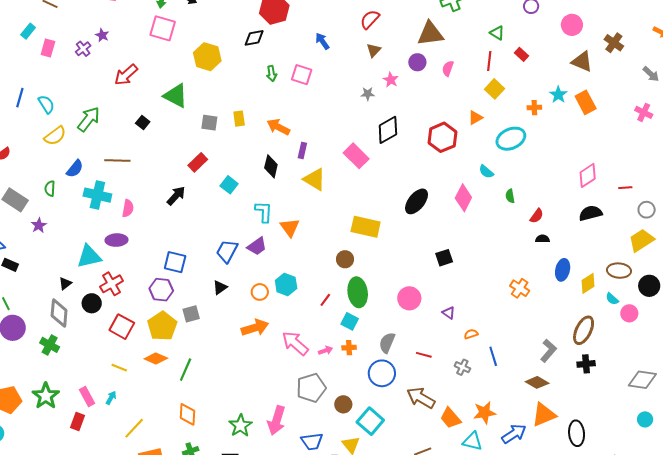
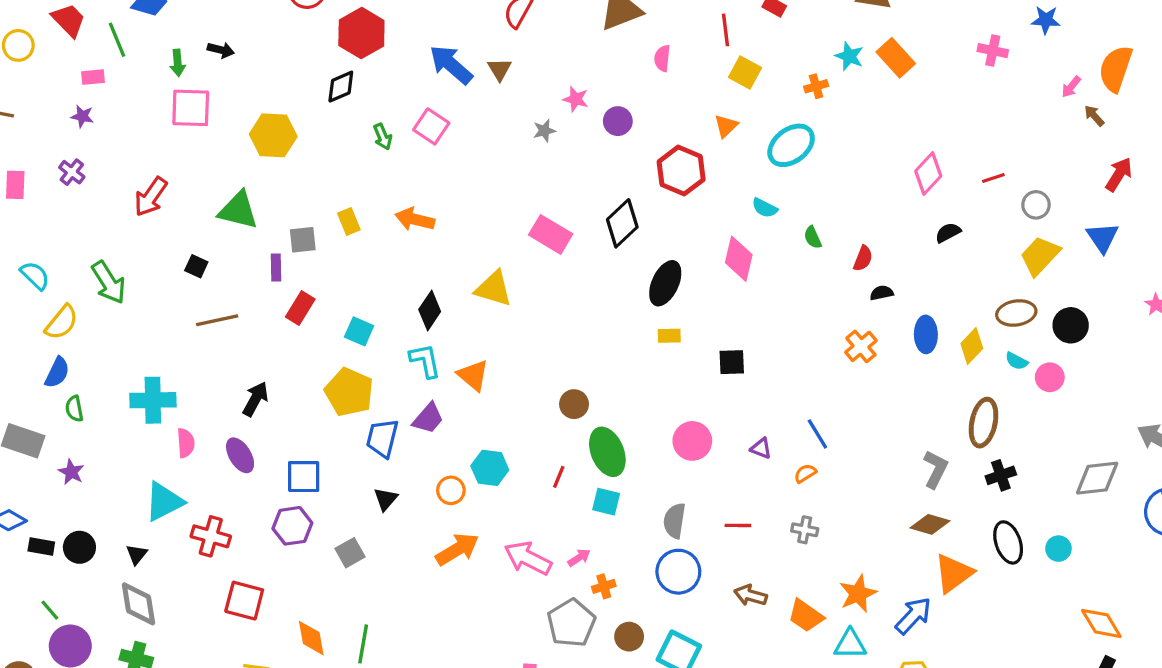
purple star: (102, 35) -> (82, 116), moved
blue arrow: (322, 41) -> (451, 65), size x1.6
brown triangle: (374, 50) -> (500, 69), moved
purple circle: (417, 62) -> (618, 121), moved
pink square: (302, 75) -> (431, 126), turned 30
green arrow: (89, 119) -> (109, 282), turned 124
black diamond: (388, 130) -> (622, 223), moved
purple rectangle: (302, 150) -> (276, 268), moved
brown line: (117, 160) -> (217, 320), moved
black diamond: (271, 166) -> (430, 310), moved, turned 35
blue semicircle: (75, 169) -> (57, 372), moved
black arrow: (176, 196) -> (255, 399), moved
pink semicircle: (128, 208) -> (186, 443), moved
black semicircle: (591, 213) -> (948, 233), size x0.7
yellow rectangle: (366, 227) -> (669, 336), moved, size x0.5
purple ellipse: (116, 240) -> (240, 455), moved, turned 75
black square: (444, 258) -> (732, 362), turned 30
red cross: (112, 284) -> (211, 536), turned -30
orange cross: (520, 288) -> (861, 346), moved, turned 30
black circle: (92, 303) -> (79, 547), moved
yellow pentagon: (162, 326) -> (349, 392), moved
orange cross: (349, 348) -> (604, 586), moved
blue line: (493, 356) -> (817, 434), moved
orange diamond: (156, 358) -> (311, 638), turned 70
brown arrow: (421, 398) -> (750, 595), size x0.7
cyan circle: (645, 419) -> (1058, 549), moved
black ellipse: (577, 433) -> (1008, 542), moved

